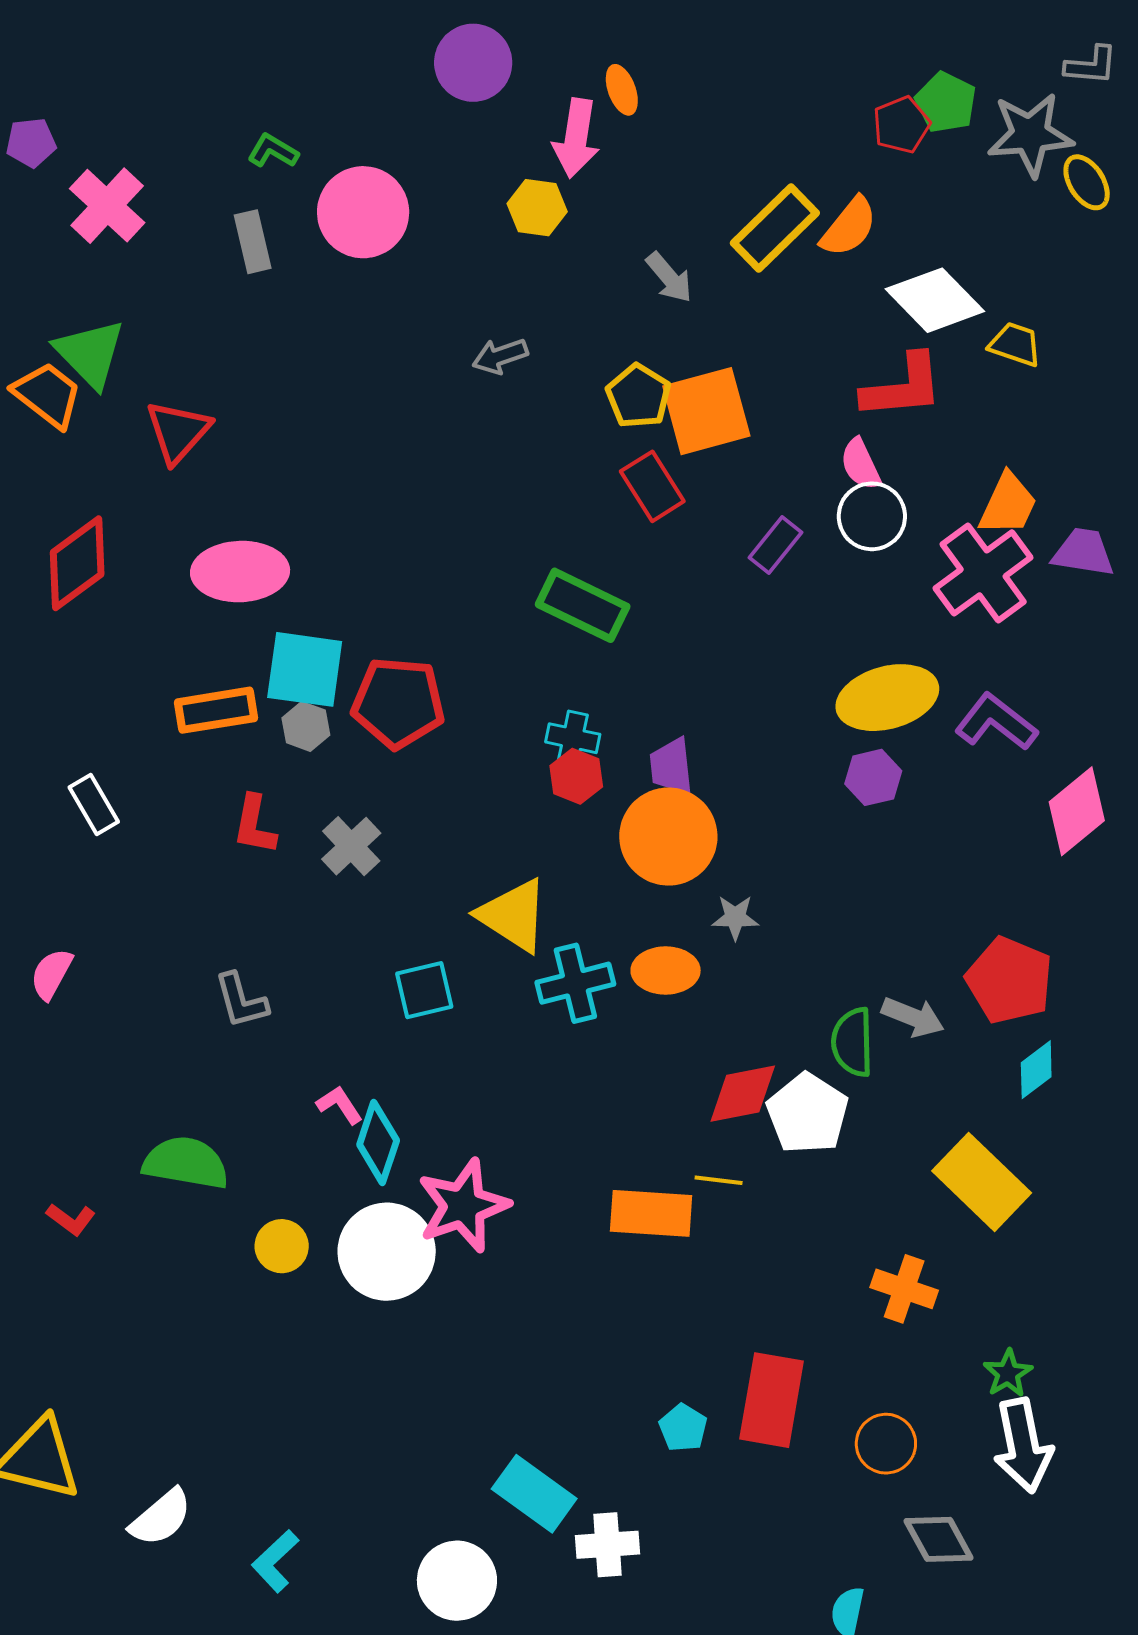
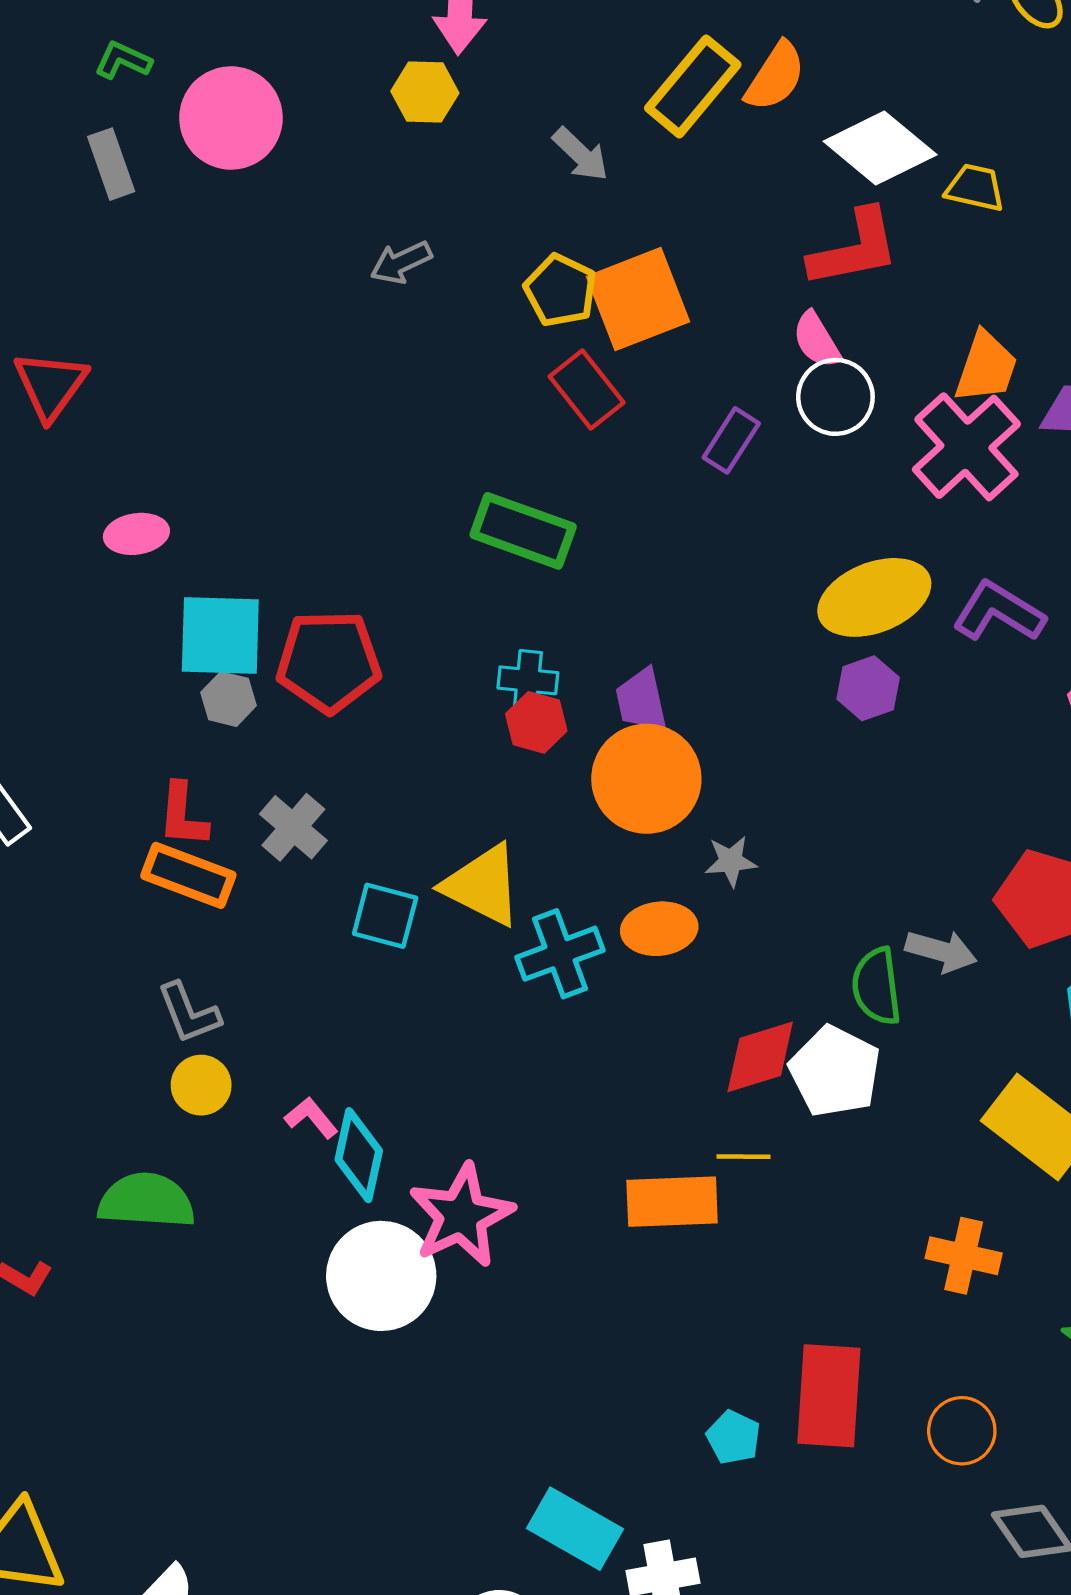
pink ellipse: (240, 572) -> (136, 534), size x0.6
orange rectangle: (216, 710) -> (188, 875), moved, turned 36
cyan square: (424, 990) -> (385, 916), moved, turned 34
yellow circle: (282, 1246) -> (201, 1085), moved

